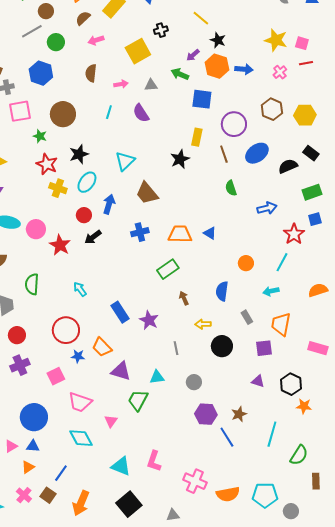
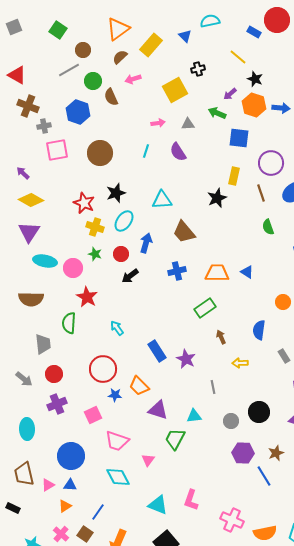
brown semicircle: (91, 73) -> (111, 97), moved, turned -30
green star: (40, 136) -> (95, 254), moved
cyan triangle: (125, 161) -> (162, 200), turned 40
red star: (60, 245) -> (87, 297), moved
black circle: (222, 346) -> (259, 412), moved

